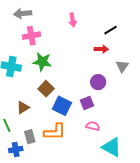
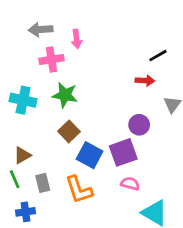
pink arrow: (73, 20) -> (77, 39), moved
purple square: (87, 103) -> (123, 152), size x1.5
brown triangle: (23, 108) -> (22, 155), moved
orange L-shape: (55, 132) -> (79, 190), turned 70
gray rectangle: (30, 137) -> (43, 183), moved

